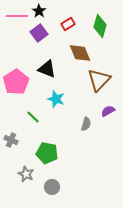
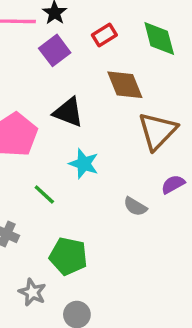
green diamond: (100, 26) -> (159, 38), turned -30
gray semicircle: (86, 124) -> (135, 207), turned 104

